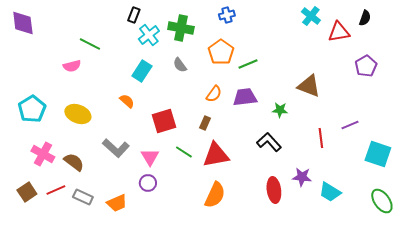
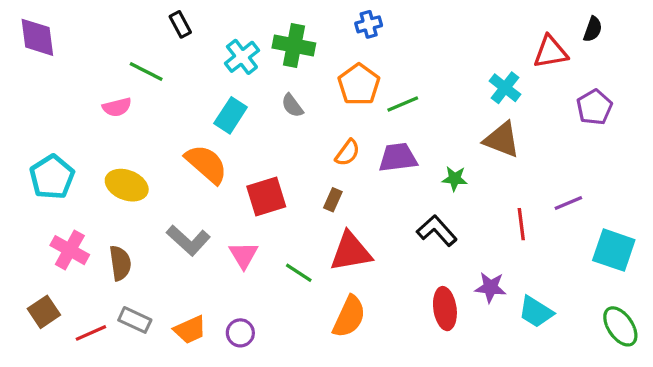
black rectangle: (134, 15) -> (180, 24), moved, turned -49
cyan cross: (311, 16) -> (505, 88), moved
orange semicircle: (127, 101) -> (206, 164), size x1.8
green line: (184, 152) -> (299, 273), moved
brown semicircle: (74, 162) -> (120, 263), turned 45
purple circle: (148, 183) -> (240, 333), moved
red line: (56, 190) -> (91, 333), moved

